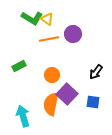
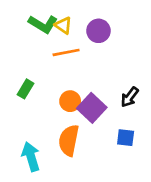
purple circle: (73, 34) -> (98, 31), moved
green rectangle: (19, 66) -> (25, 89), turned -32
purple square: (67, 94) -> (92, 108), moved

